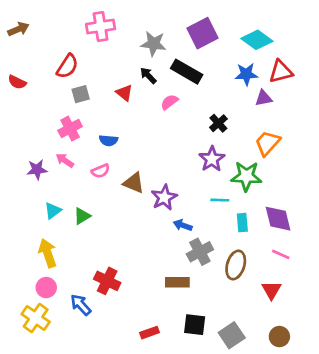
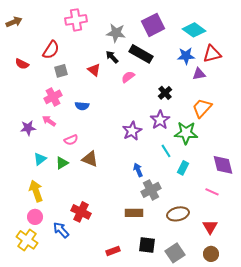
red semicircle: (17, 82) -> (22, 64), moved
pink semicircle: (101, 171) -> (71, 140), moved
brown triangle: (134, 183) -> (90, 159), moved
purple star: (164, 197) -> (132, 131), moved
cyan line: (220, 200) -> (166, 151), turned 56
purple diamond: (278, 219) -> (223, 165), moved
cyan rectangle: (242, 223) -> (183, 168), turned 32
blue arrow: (183, 225) -> (138, 170), turned 48
brown ellipse: (236, 265) -> (178, 214), moved, turned 60
red triangle: (271, 290) -> (210, 227), moved

